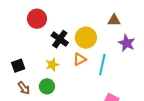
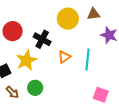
red circle: (37, 19) -> (13, 31), moved
yellow circle: (86, 38) -> (68, 19), moved
yellow star: (52, 65) -> (26, 60), moved, size x1.5

